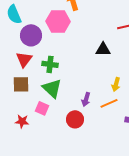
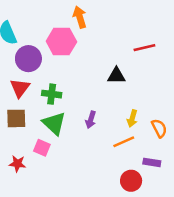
purple arrow: (86, 99) -> (91, 120), moved
red circle: (75, 119) -> (131, 181), moved

